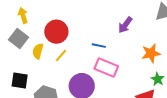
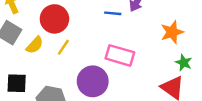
blue line: (99, 46) -> (113, 13), moved
yellow semicircle: (38, 51) -> (35, 45), turned -147

